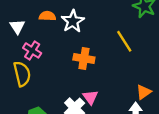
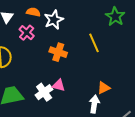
pink cross: (32, 50) -> (27, 33), moved
pink triangle: (90, 97) -> (59, 85), turned -48

